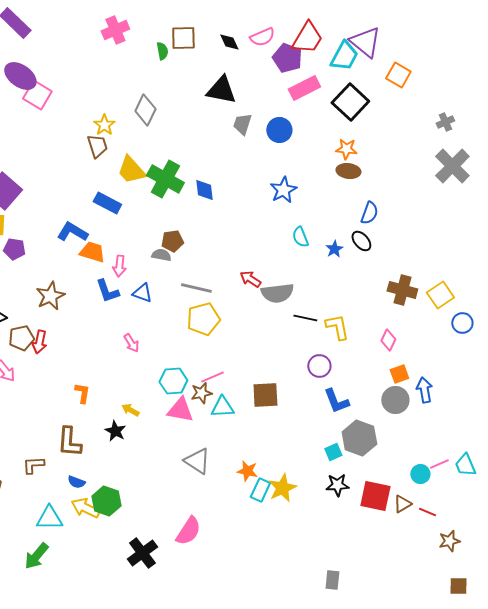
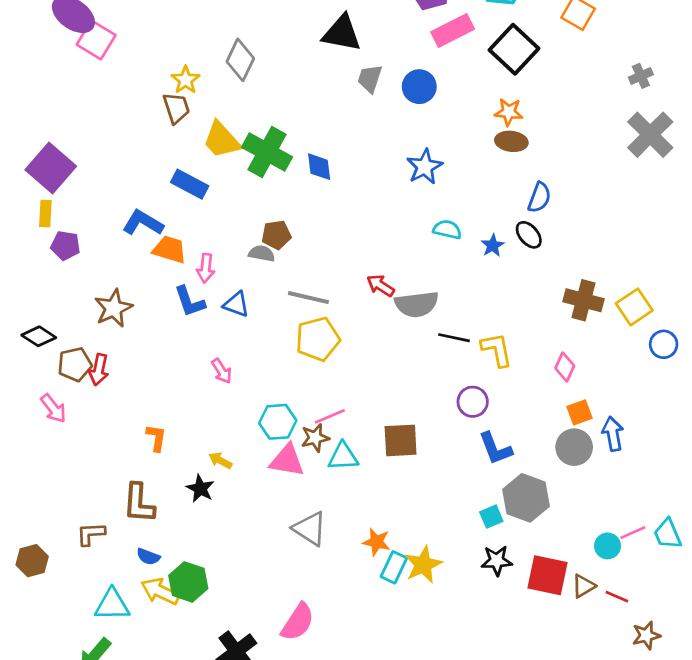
cyan semicircle: (300, 237) -> (447, 229), turned 125

